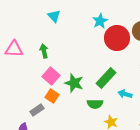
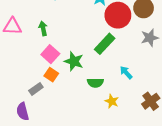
green rectangle: (106, 78) -> (105, 44), moved
cyan arrow: (125, 94) -> (126, 73), turned 32

